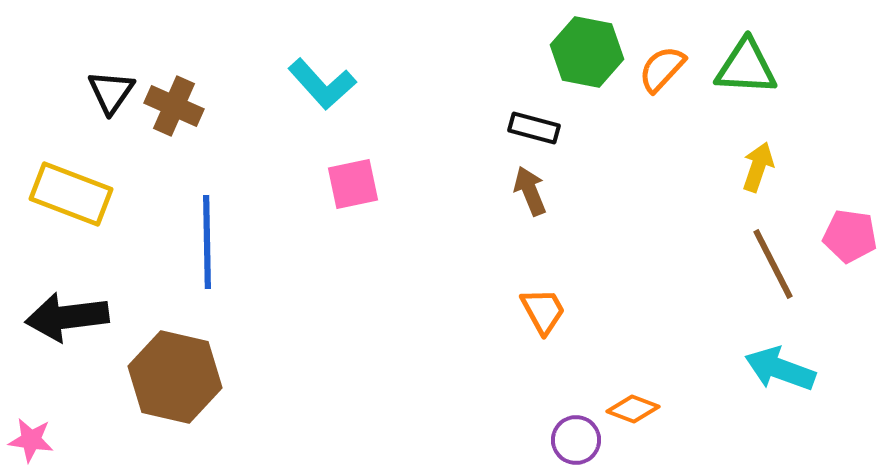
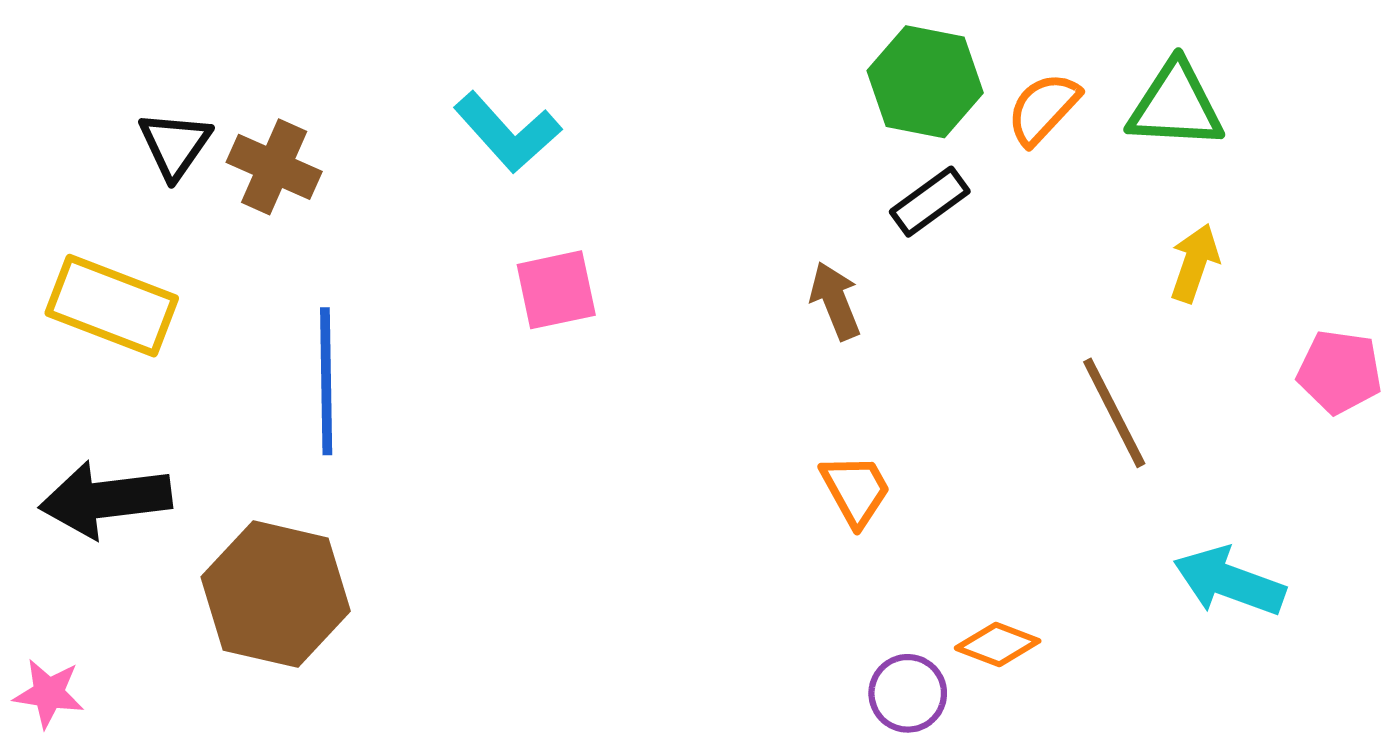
black rectangle: (534, 128) -> (930, 202), moved, turned -51
brown line: (773, 264) -> (1114, 413), moved

